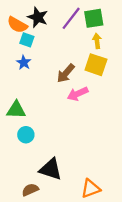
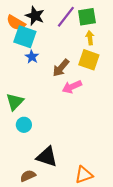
cyan square: (27, 40) -> (25, 37), size x1.6
blue star: (24, 63) -> (32, 57), moved
green triangle: (16, 110) -> (15, 102), turned -48

